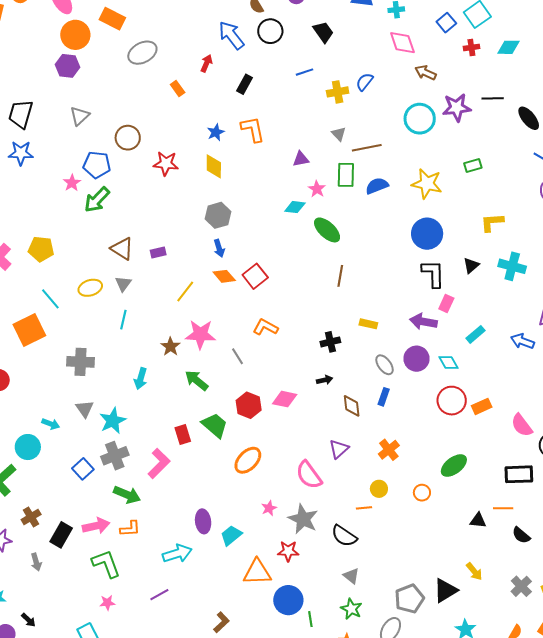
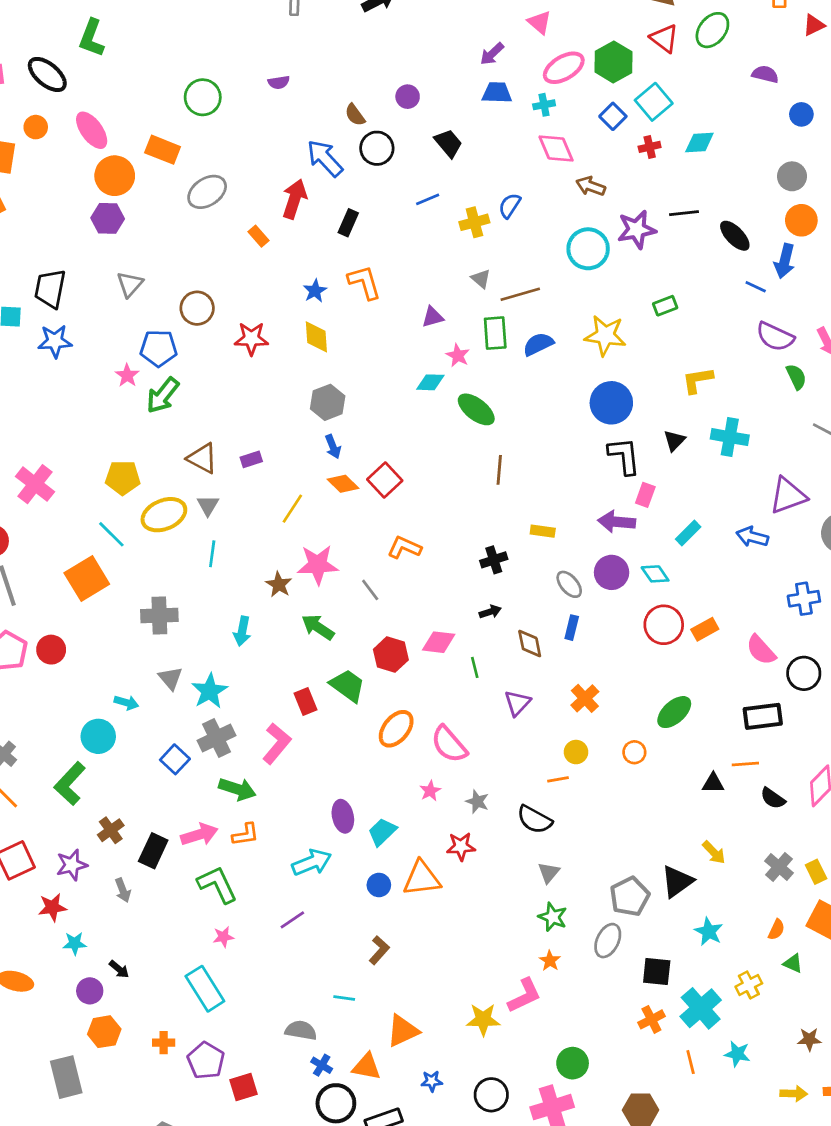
red arrow: (206, 63) -> (295, 199), size x1.6
yellow pentagon: (41, 249) -> (123, 478), moved
yellow ellipse: (90, 288) -> (164, 515), size x1.4
pink semicircle: (309, 475) -> (449, 744), moved
gray star: (303, 519) -> (477, 802), size x0.6
gray triangle: (351, 576) -> (549, 873), turned 36
blue circle: (288, 600) -> (379, 885), moved, size x0.6
green line: (310, 619) -> (475, 667), moved

